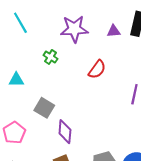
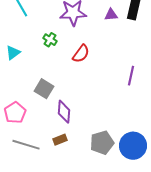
red semicircle: (97, 69) -> (81, 54), moved
cyan triangle: (16, 80) -> (13, 53), moved, turned -35

